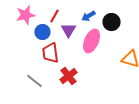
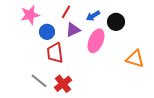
red line: (54, 16) -> (66, 12), moved
purple triangle: (68, 30) -> (73, 30), turned 35
red cross: (68, 76) -> (63, 84), moved

